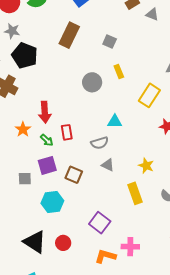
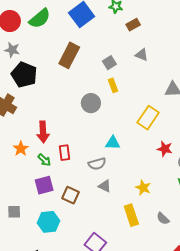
gray triangle: (152, 14) -> (142, 55), moved
gray square: (110, 41) -> (109, 63), turned 32
yellow rectangle: (119, 71) -> (113, 85), moved
gray square: (25, 179) -> (14, 212), moved

